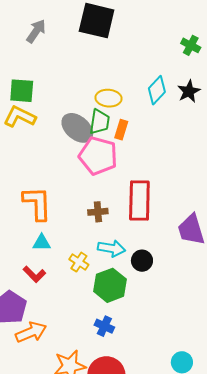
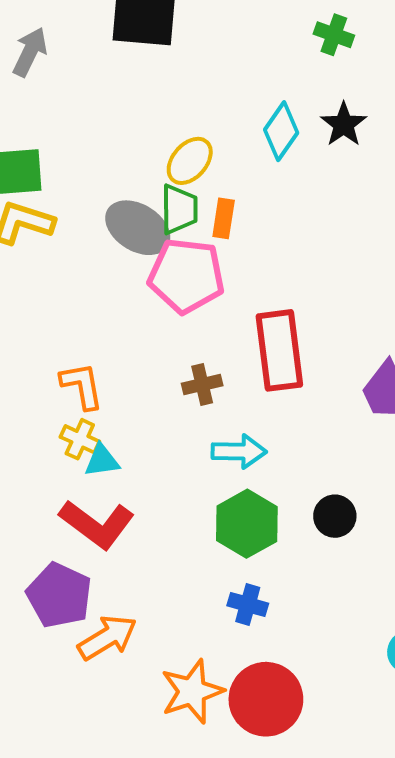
yellow ellipse: (108, 98) -> (190, 161), turned -45
orange L-shape: (37, 203) -> (82, 386), size x0.7
black circle: (142, 261) -> (335, 516), moved
yellow cross: (79, 262) -> (80, 439), moved
red L-shape: (34, 274) -> (97, 524), size x1.6

